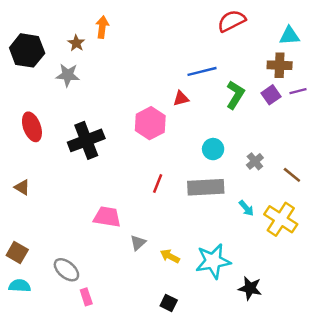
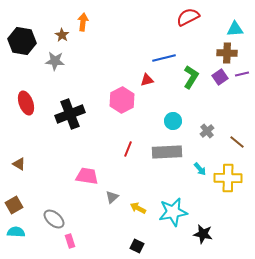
brown triangle: (22, 187) -> (19, 164), moved
yellow cross: (281, 219) -> (228, 178), turned -32
brown square: (17, 253) -> (14, 205), turned 30

